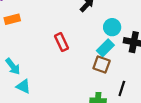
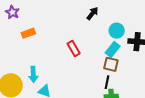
cyan arrow: (13, 66) -> (33, 74), turned 42
black line: (122, 88) -> (107, 82), moved

